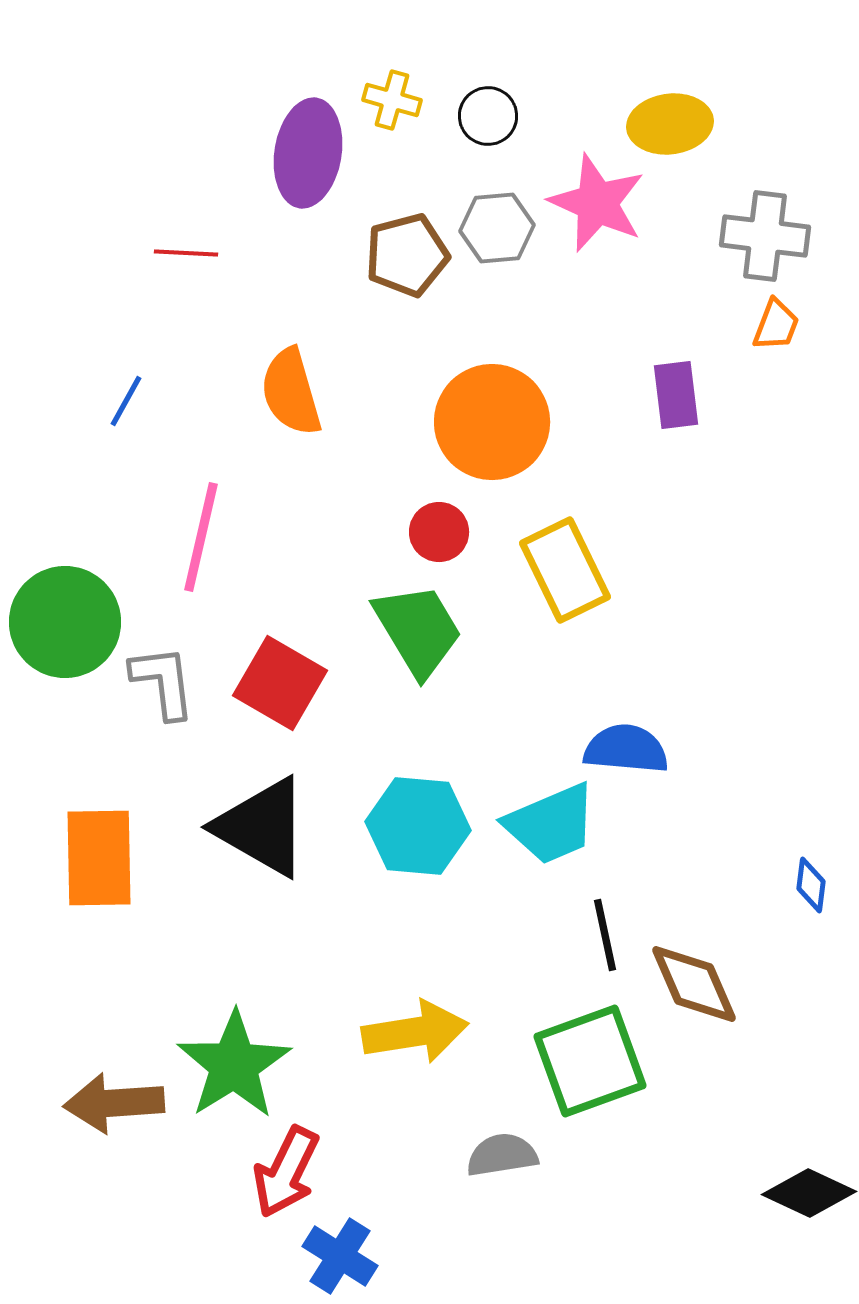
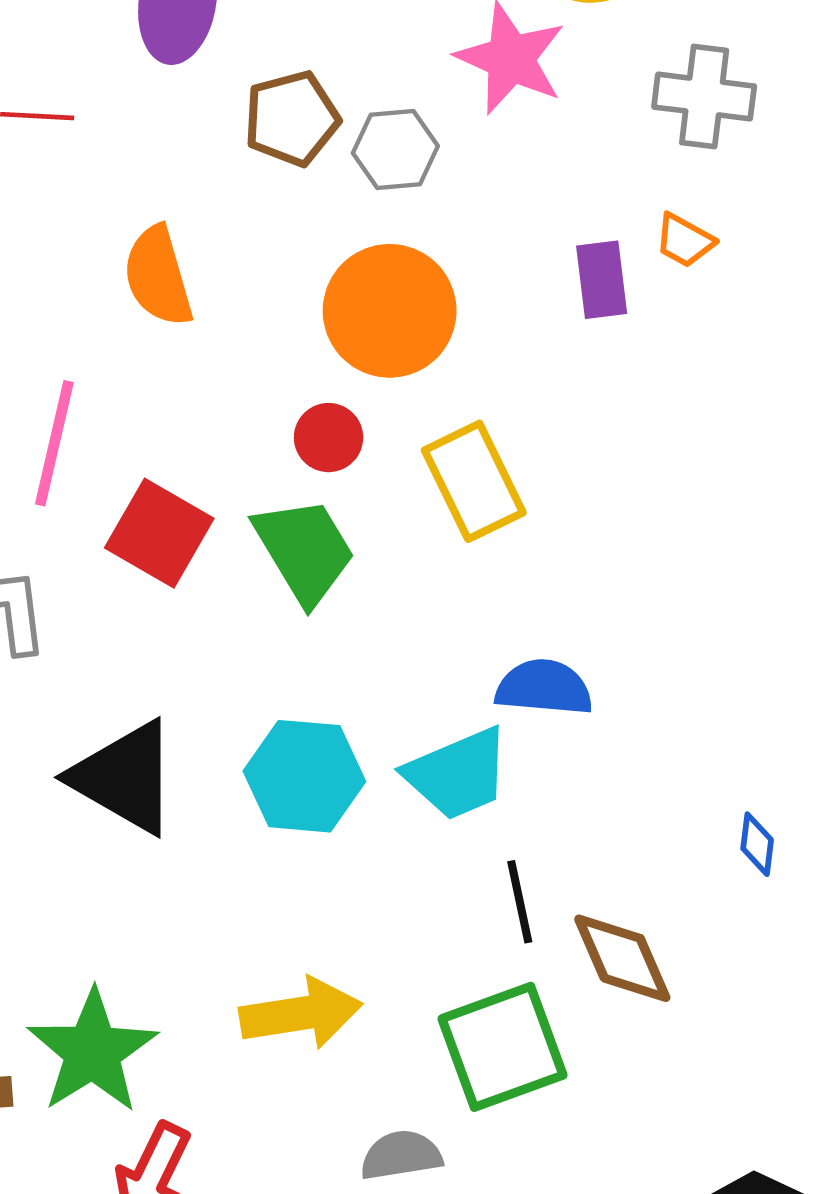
gray hexagon: (497, 228) -> (395, 150), moved
orange trapezoid: (776, 325) -> (685, 241), moved, turned 98
red square: (280, 683) -> (159, 533), moved

